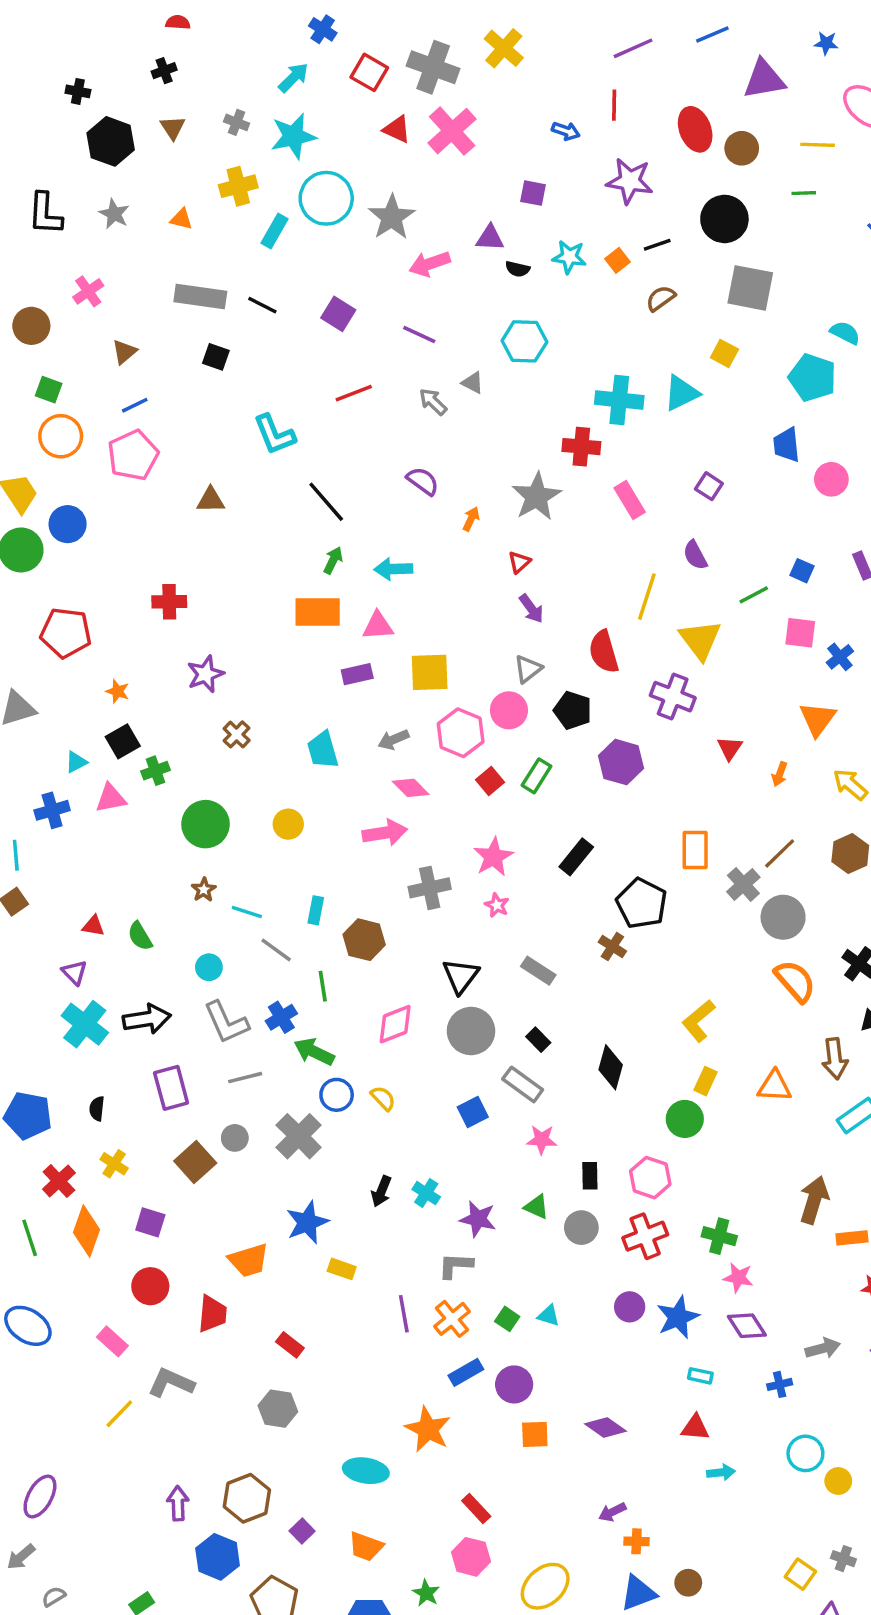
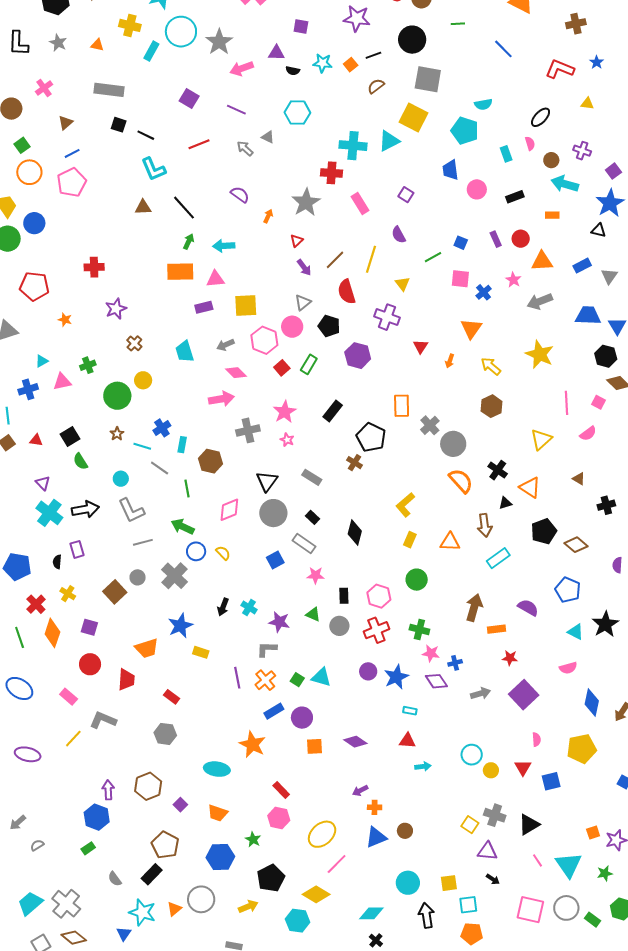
yellow cross: (238, 186) -> (130, 25), turned 30
black line: (262, 305) -> (146, 135), moved
cyan semicircle: (845, 333) -> (483, 104), turned 144
yellow square: (724, 353) -> (414, 118), size x1.8
green square: (49, 390) -> (22, 145), turned 35
brown triangle: (211, 500) -> (143, 207), moved
yellow triangle: (700, 640) -> (402, 284), size x0.6
black square: (123, 741) -> (70, 437), moved
yellow circle: (288, 824) -> (143, 380), moved
brown line: (780, 853) -> (335, 260), moved
red triangle: (93, 926) -> (36, 440), moved
blue cross: (281, 1017) -> (162, 428), moved
purple rectangle: (171, 1088) -> (77, 549), moved, size x0.7
green circle: (685, 1119) -> (417, 580), moved
cyan triangle: (549, 1315) -> (321, 677), size x1.5
blue cross: (780, 1384) -> (455, 663), moved
purple ellipse: (40, 1497) -> (28, 754), moved, turned 75
blue hexagon: (218, 1557) -> (97, 817), moved
gray cross: (843, 1559) -> (495, 815), size x1.5

